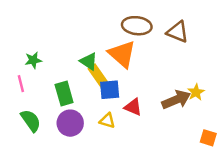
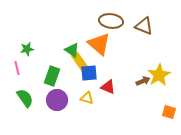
yellow star: (196, 92) -> (159, 75), size x1.6
green rectangle: (64, 93) -> (52, 76), turned 36
brown arrow: (176, 100) -> (143, 81), size x0.6

